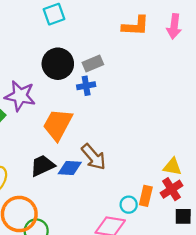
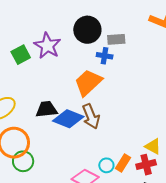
orange trapezoid: (58, 124) -> (88, 82), moved
blue diamond: (70, 168) -> (68, 119), size x1.4

